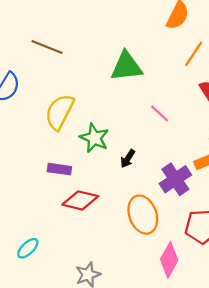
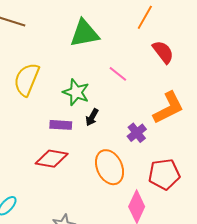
green star: (94, 138) -> (76, 92), moved
purple rectangle: (59, 169) -> (61, 125), moved
purple cross: (175, 179) -> (137, 133), size x0.7

